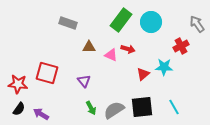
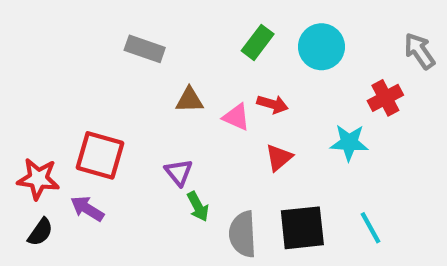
green rectangle: (121, 20) -> (258, 42), size x0.7
red triangle: (143, 74) -> (279, 157), moved
green arrow: (91, 108) -> (198, 206), moved
gray semicircle: (114, 110) -> (243, 234), turned -60
purple arrow: (41, 114) -> (87, 209), moved

